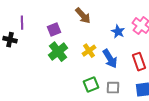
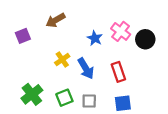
brown arrow: (83, 16) -> (55, 20), turned 102
green cross: (58, 52) -> (32, 94), moved

